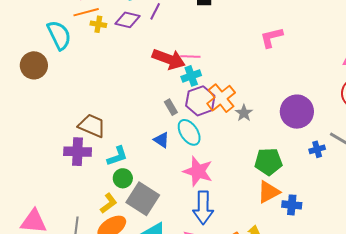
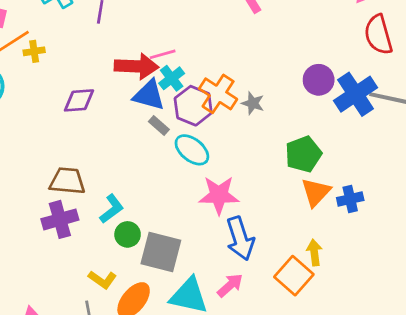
purple diamond: (127, 20) -> (79, 100), moved
purple circle: (297, 112) -> (319, 80), size x0.7
blue triangle: (161, 140) -> (149, 95), moved, size x1.5
blue cross: (317, 149) -> (355, 94), moved, size x2.0
yellow L-shape: (109, 203) -> (102, 280), moved, turned 90

